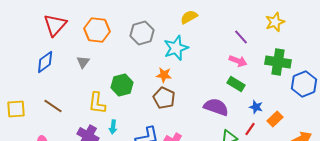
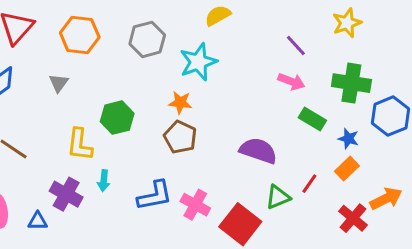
green rectangle: (236, 84) -> (312, 119), moved
blue star: (256, 107) -> (348, 139), moved

